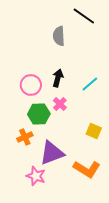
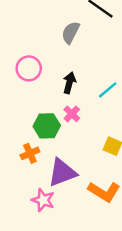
gray semicircle: (59, 36) -> (71, 33), turned 30
pink circle: (31, 85) -> (29, 68), moved

